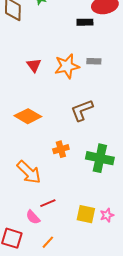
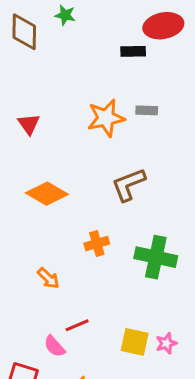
red triangle: (34, 65) -> (29, 124), moved
orange arrow: (29, 172) -> (48, 278), size x0.6

